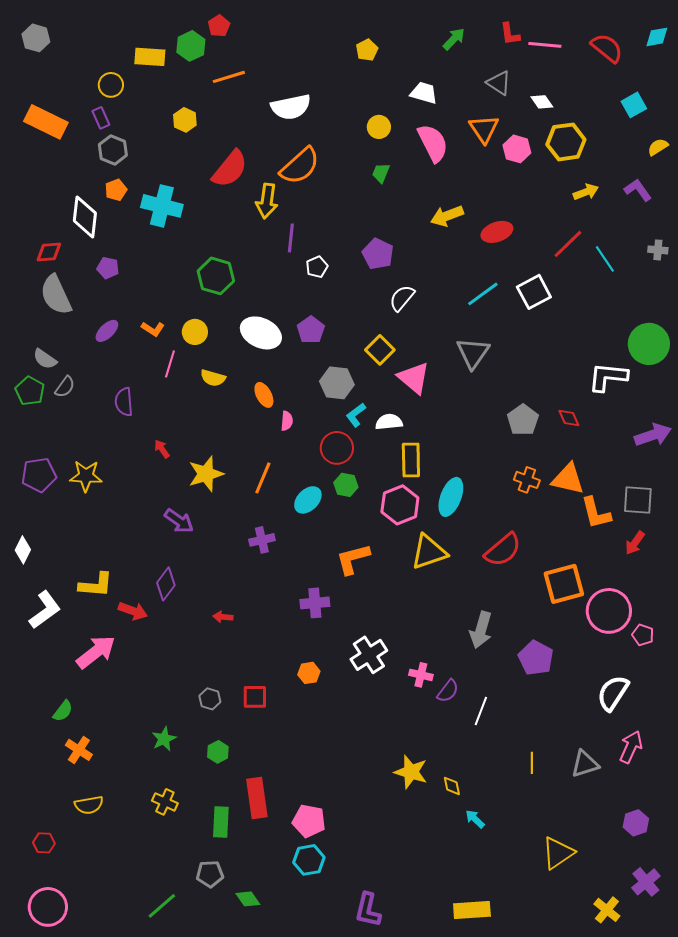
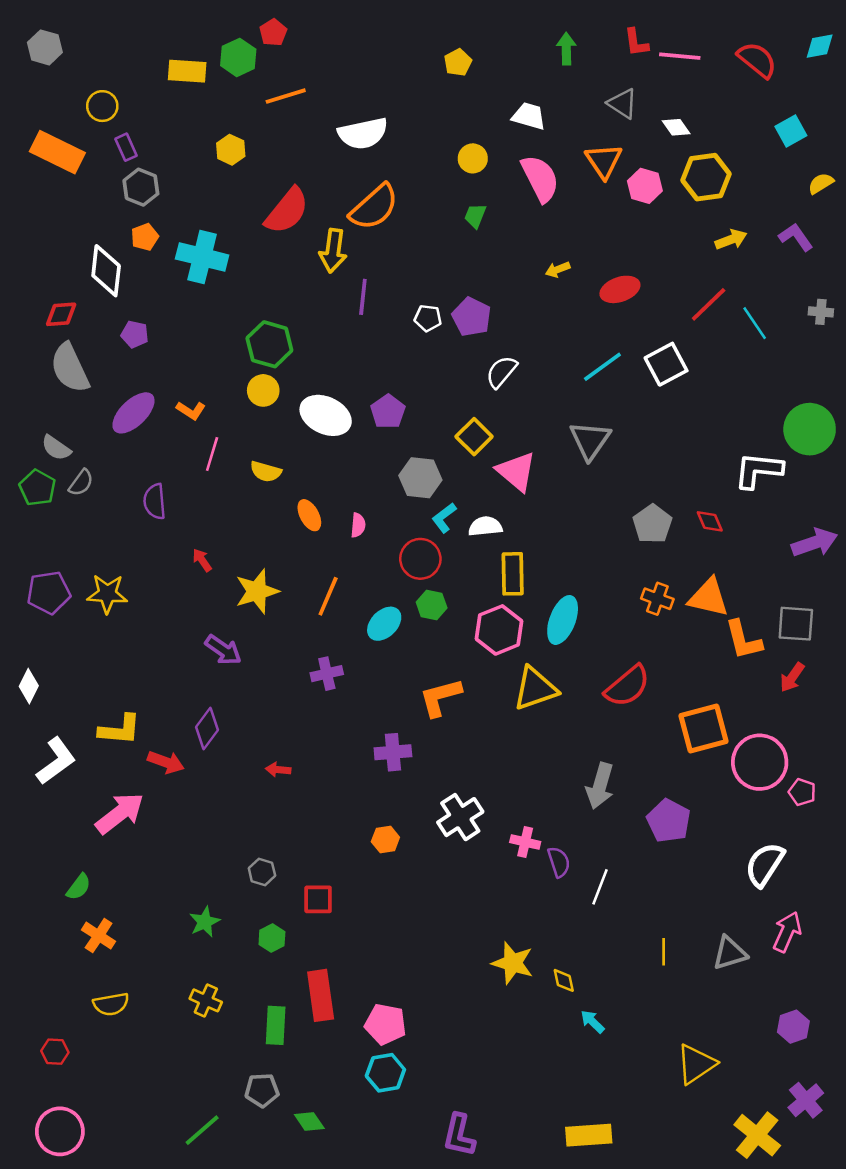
green arrow: (454, 39) -> (566, 49), turned -45
yellow circle: (111, 85) -> (102, 106), moved
yellow arrow: (447, 216) -> (558, 269), size x0.6
white pentagon: (317, 267) -> (428, 318), moved, turned 30
purple ellipse: (107, 331) -> (133, 413), size x1.5
yellow circle: (195, 332) -> (263, 390), moved
orange ellipse: (264, 395) -> (309, 515), moved
purple semicircle: (448, 691) -> (559, 862), turned -55
red square: (255, 697) -> (318, 899), moved
yellow cross: (607, 910) -> (757, 1135), size x1.4

